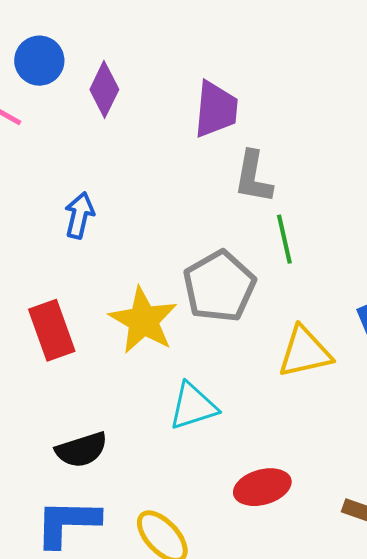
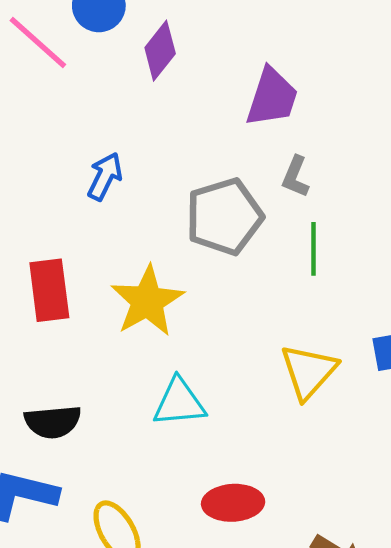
gray L-shape: (253, 177) -> (295, 177), size x0.7
gray pentagon: (219, 286) -> (224, 217), moved
yellow triangle: (305, 352) -> (309, 371), turned -48

